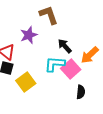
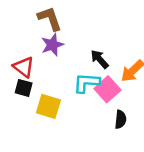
brown L-shape: (49, 15) -> (50, 19), moved
yellow square: (26, 82) -> (48, 106), turned -36

